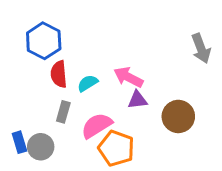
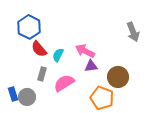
red semicircle: (59, 74) -> (39, 49), turned -36
cyan semicircle: (88, 83) -> (58, 55), turned -32
orange pentagon: (116, 148) -> (102, 98), moved

